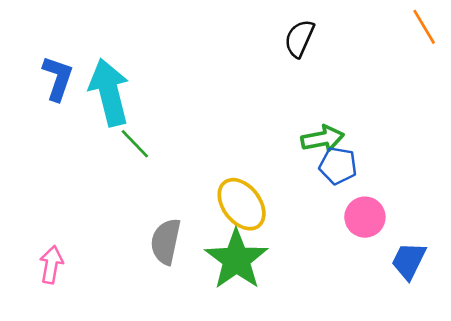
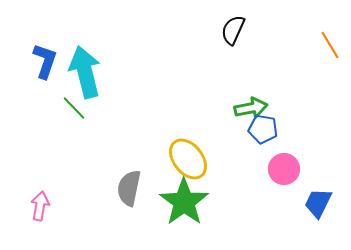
orange line: (424, 27) -> (330, 45), moved
green line: (135, 144) -> (74, 108), moved

